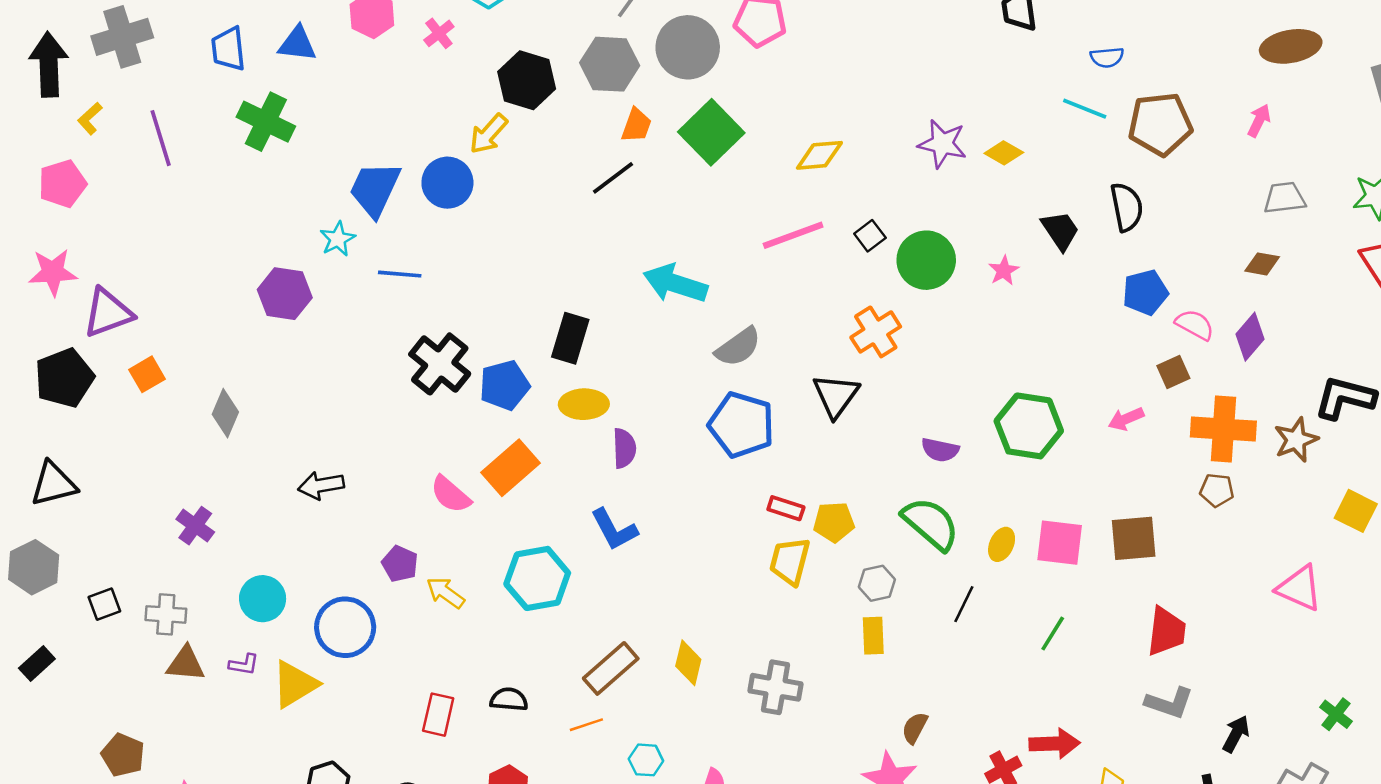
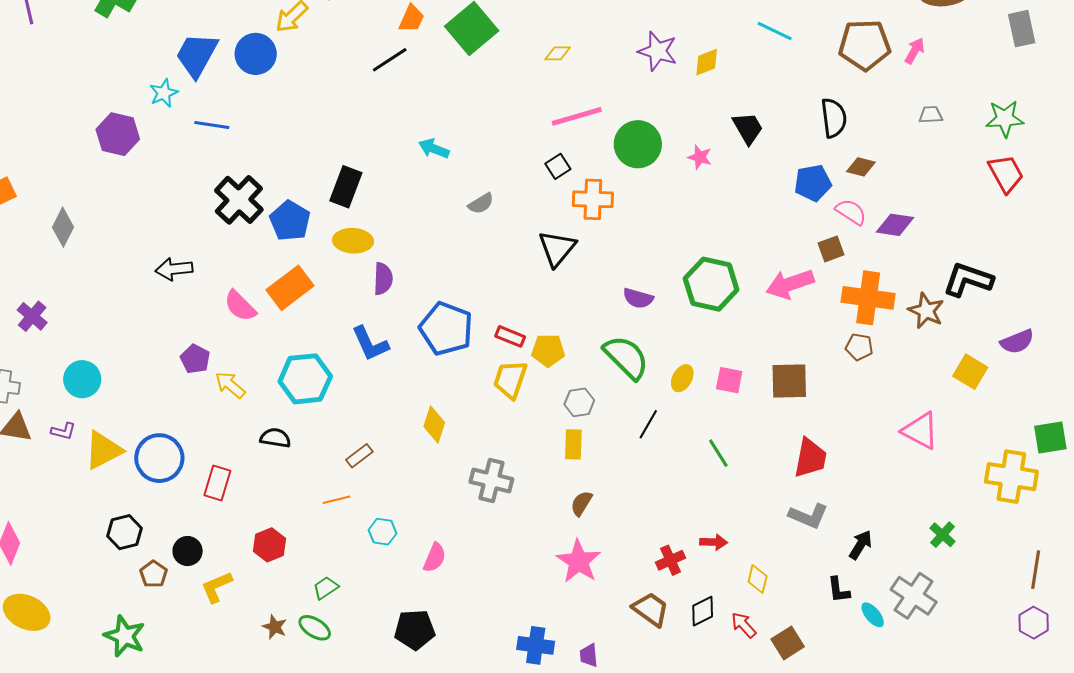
brown pentagon: (1160, 124) -> (865, 45), moved
yellow diamond: (1004, 153) -> (707, 62), turned -56
yellow diamond: (819, 155) -> (558, 53), size x0.7
gray trapezoid: (1284, 198) -> (931, 115), size x0.7
black semicircle: (1127, 207) -> (834, 118), moved
pink line: (793, 235) -> (577, 116), moved
black square: (870, 236) -> (558, 166), moved
brown diamond: (1262, 264) -> (861, 167), moved
pink star: (1004, 271) -> (700, 157), turned -30
cyan arrow: (675, 284) -> (434, 149), size x0.6
orange cross: (876, 332) -> (593, 199), turned 30
purple diamond: (1250, 337) -> (895, 225), turned 54
gray semicircle: (738, 347) -> (481, 204), size x0.7
blue pentagon: (504, 385) -> (290, 221), turned -30
pink arrow: (1126, 419) -> (790, 284), size x1.6
blue pentagon: (741, 425) -> (446, 329), moved
brown star: (1296, 440) -> (926, 311), turned -30
black arrow: (321, 485) -> (174, 269), moved
pink square: (1060, 543) -> (729, 380), size x0.7
blue circle: (345, 627) -> (159, 458), moved
green line: (1053, 634) -> (718, 453), turned -68
yellow diamond: (688, 663) -> (434, 425), moved
brown rectangle: (611, 668) -> (359, 456), size x0.6
black semicircle: (509, 699) -> (275, 438), moved
brown semicircle: (915, 728) -> (581, 503), moved
red arrow: (1055, 744) -> (714, 542), size x0.7

